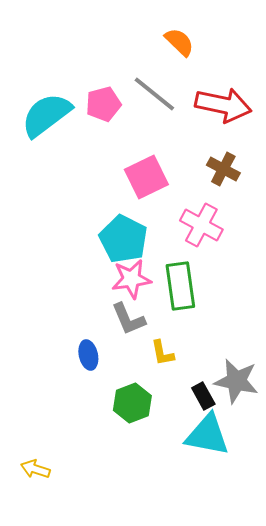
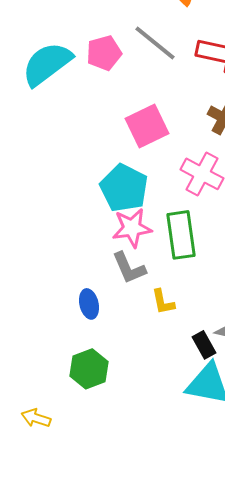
green hexagon: (132, 403) -> (89, 369), moved

